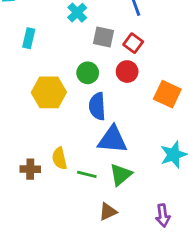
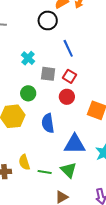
green circle: (88, 73) -> (28, 93), moved
blue triangle: (112, 140) -> (75, 144), moved
green triangle: (121, 175) -> (69, 170), turned -30

